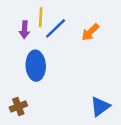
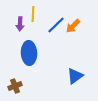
blue line: (56, 28) -> (56, 25), moved
blue triangle: (100, 107) -> (75, 76), moved

